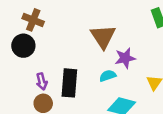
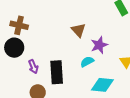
brown triangle: (103, 37) -> (78, 30), size x0.7
purple arrow: (42, 81) -> (33, 67), moved

